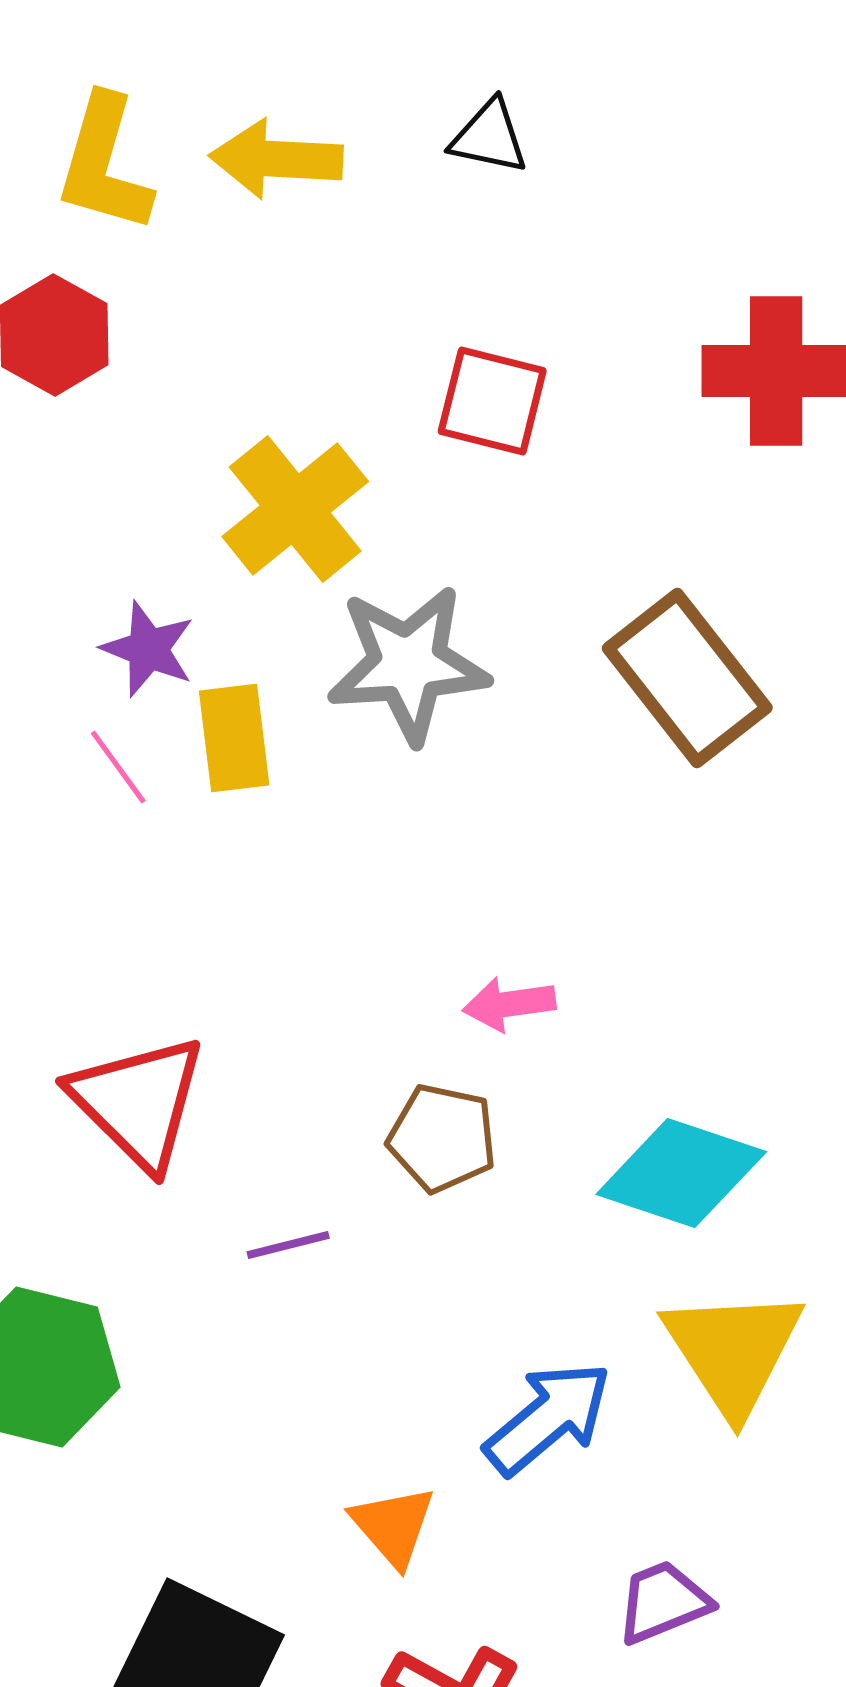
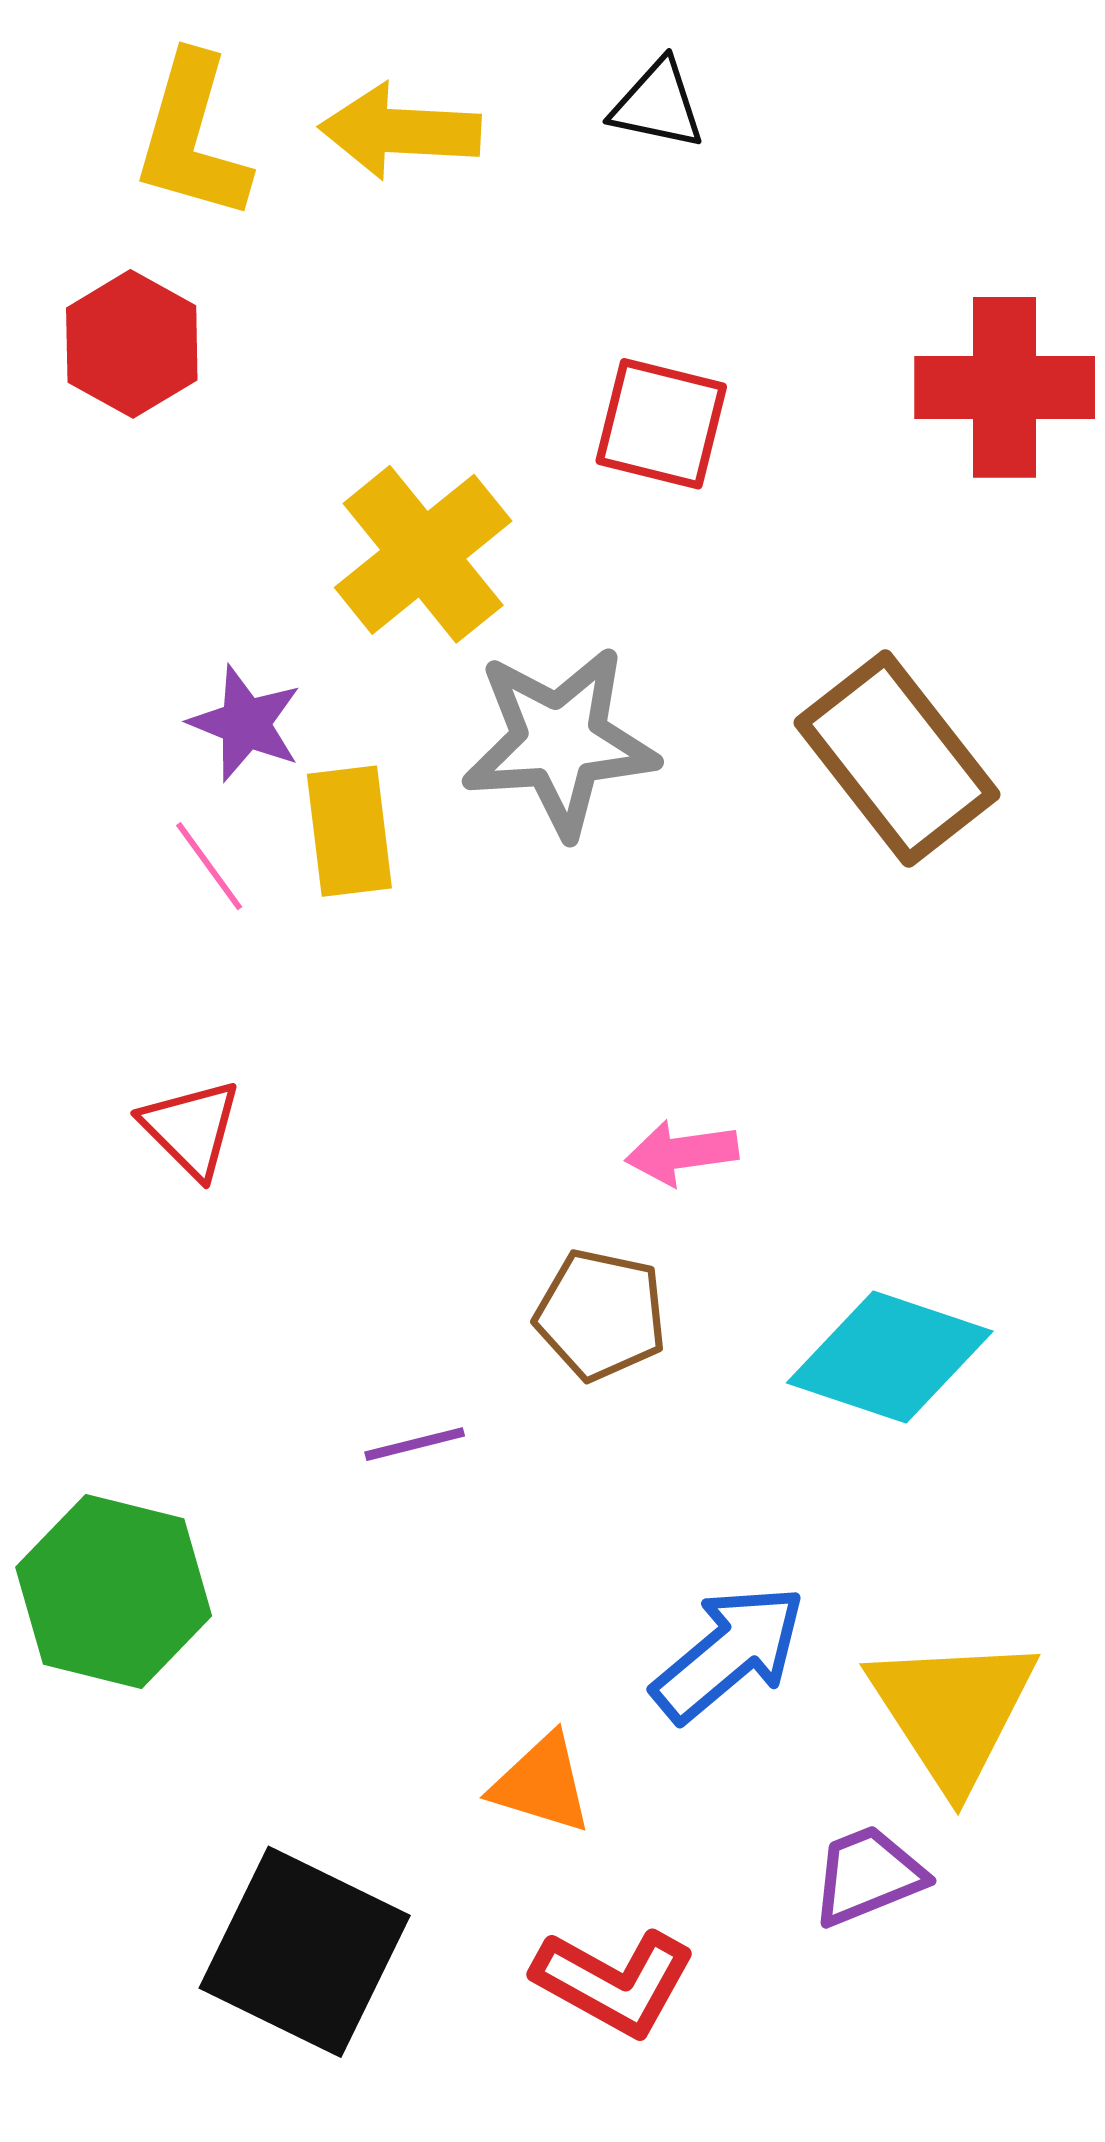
red triangle: (138, 1102) -> (191, 1129), moved, size x0.6
yellow triangle: (733, 1351) -> (953, 1711), moved
orange triangle: (393, 1526) -> (542, 1784), turned -32

